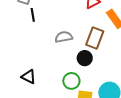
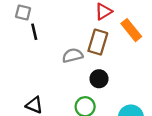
brown rectangle: (95, 38) -> (98, 42), moved

